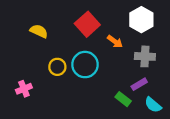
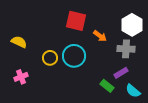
white hexagon: (141, 20) -> (132, 25), moved
red square: (87, 24) -> (76, 21), turned -35
yellow semicircle: (39, 31) -> (19, 42), moved

